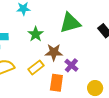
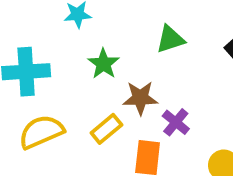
green triangle: (70, 23) -> (170, 39), size x0.7

